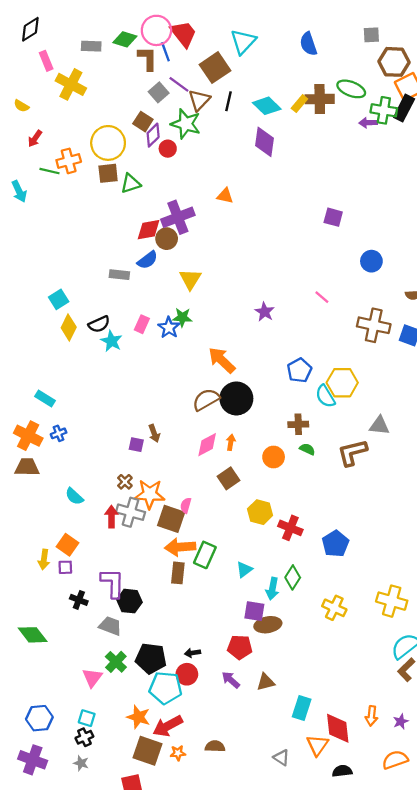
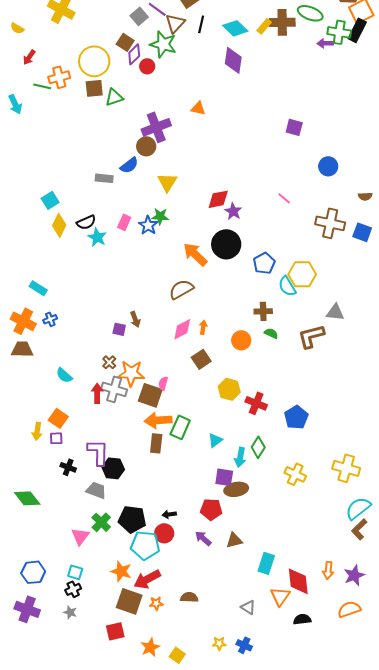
red diamond: (149, 230) -> (218, 199), moved
black circle: (236, 398) -> (226, 244), moved
purple star: (401, 722) -> (354, 575), size x1.5

